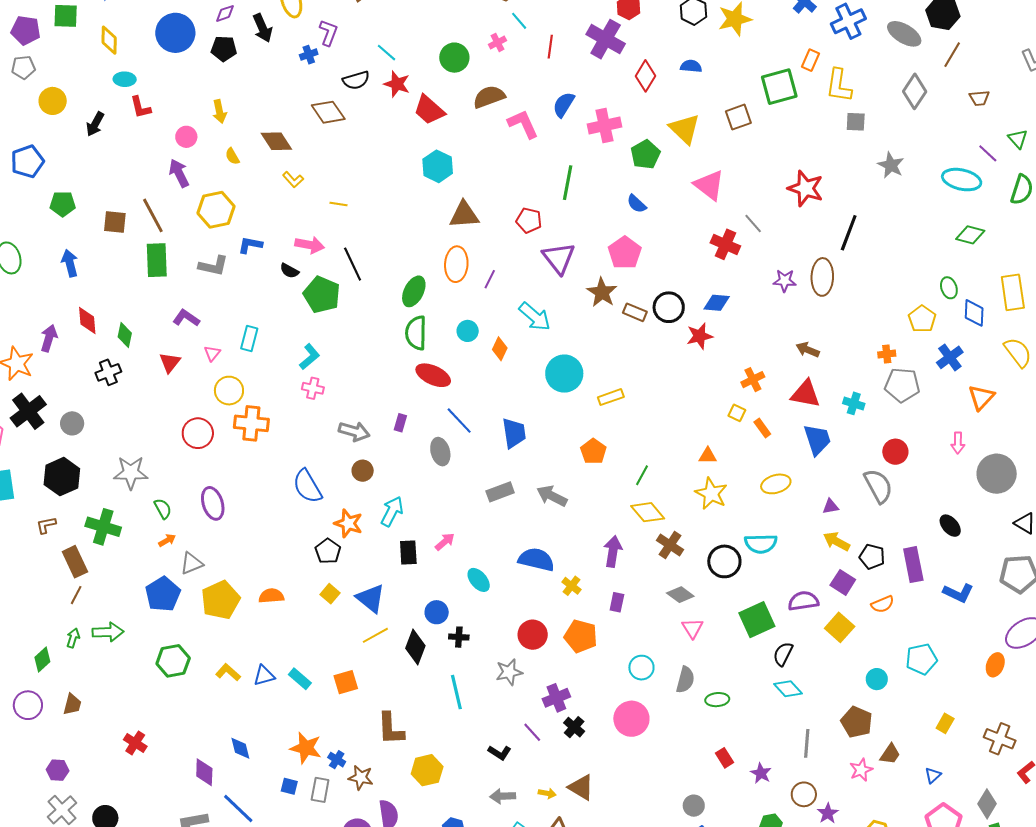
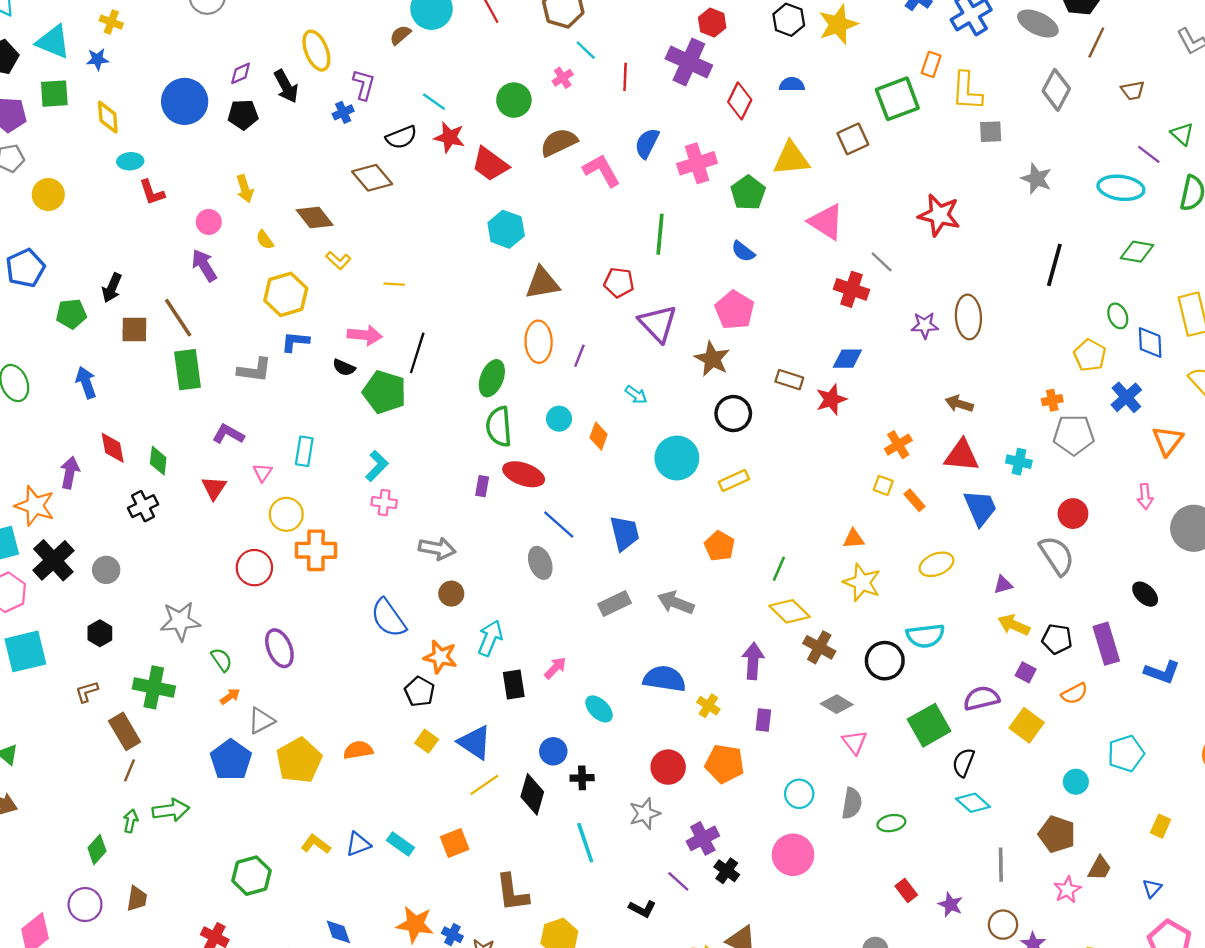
black arrow: (95, 124) -> (112, 288), moved
yellow triangle: (685, 129) -> (791, 159), turned -44
yellow hexagon: (216, 210) -> (286, 294), moved
black line: (849, 233) -> (1054, 265), moved
black line: (353, 264) -> (417, 353), turned 48
black circle: (669, 307) -> (733, 414), moved
brown rectangle: (635, 312) -> (789, 380), moved
cyan arrow: (535, 317) -> (636, 395), size x0.6
purple rectangle: (400, 423) -> (482, 486), moved
black hexagon: (62, 477) -> (100, 633), size x0.6
purple square: (843, 582) -> (1026, 672), size x0.7
green hexagon: (173, 661) -> (252, 876), moved

